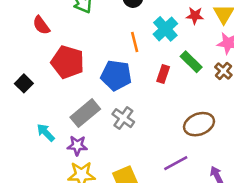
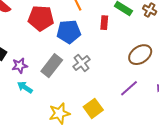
red pentagon: (68, 62) -> (41, 18), moved
gray cross: (123, 118) -> (82, 63), turned 30
purple star: (77, 146) -> (20, 66), moved

